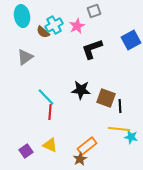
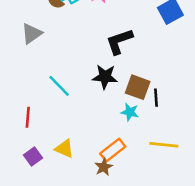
black L-shape: (92, 49) -> (119, 41), moved
red line: (50, 112) -> (28, 117), moved
yellow line: (119, 129) -> (164, 145), moved
cyan star: (131, 137) -> (130, 112), moved

